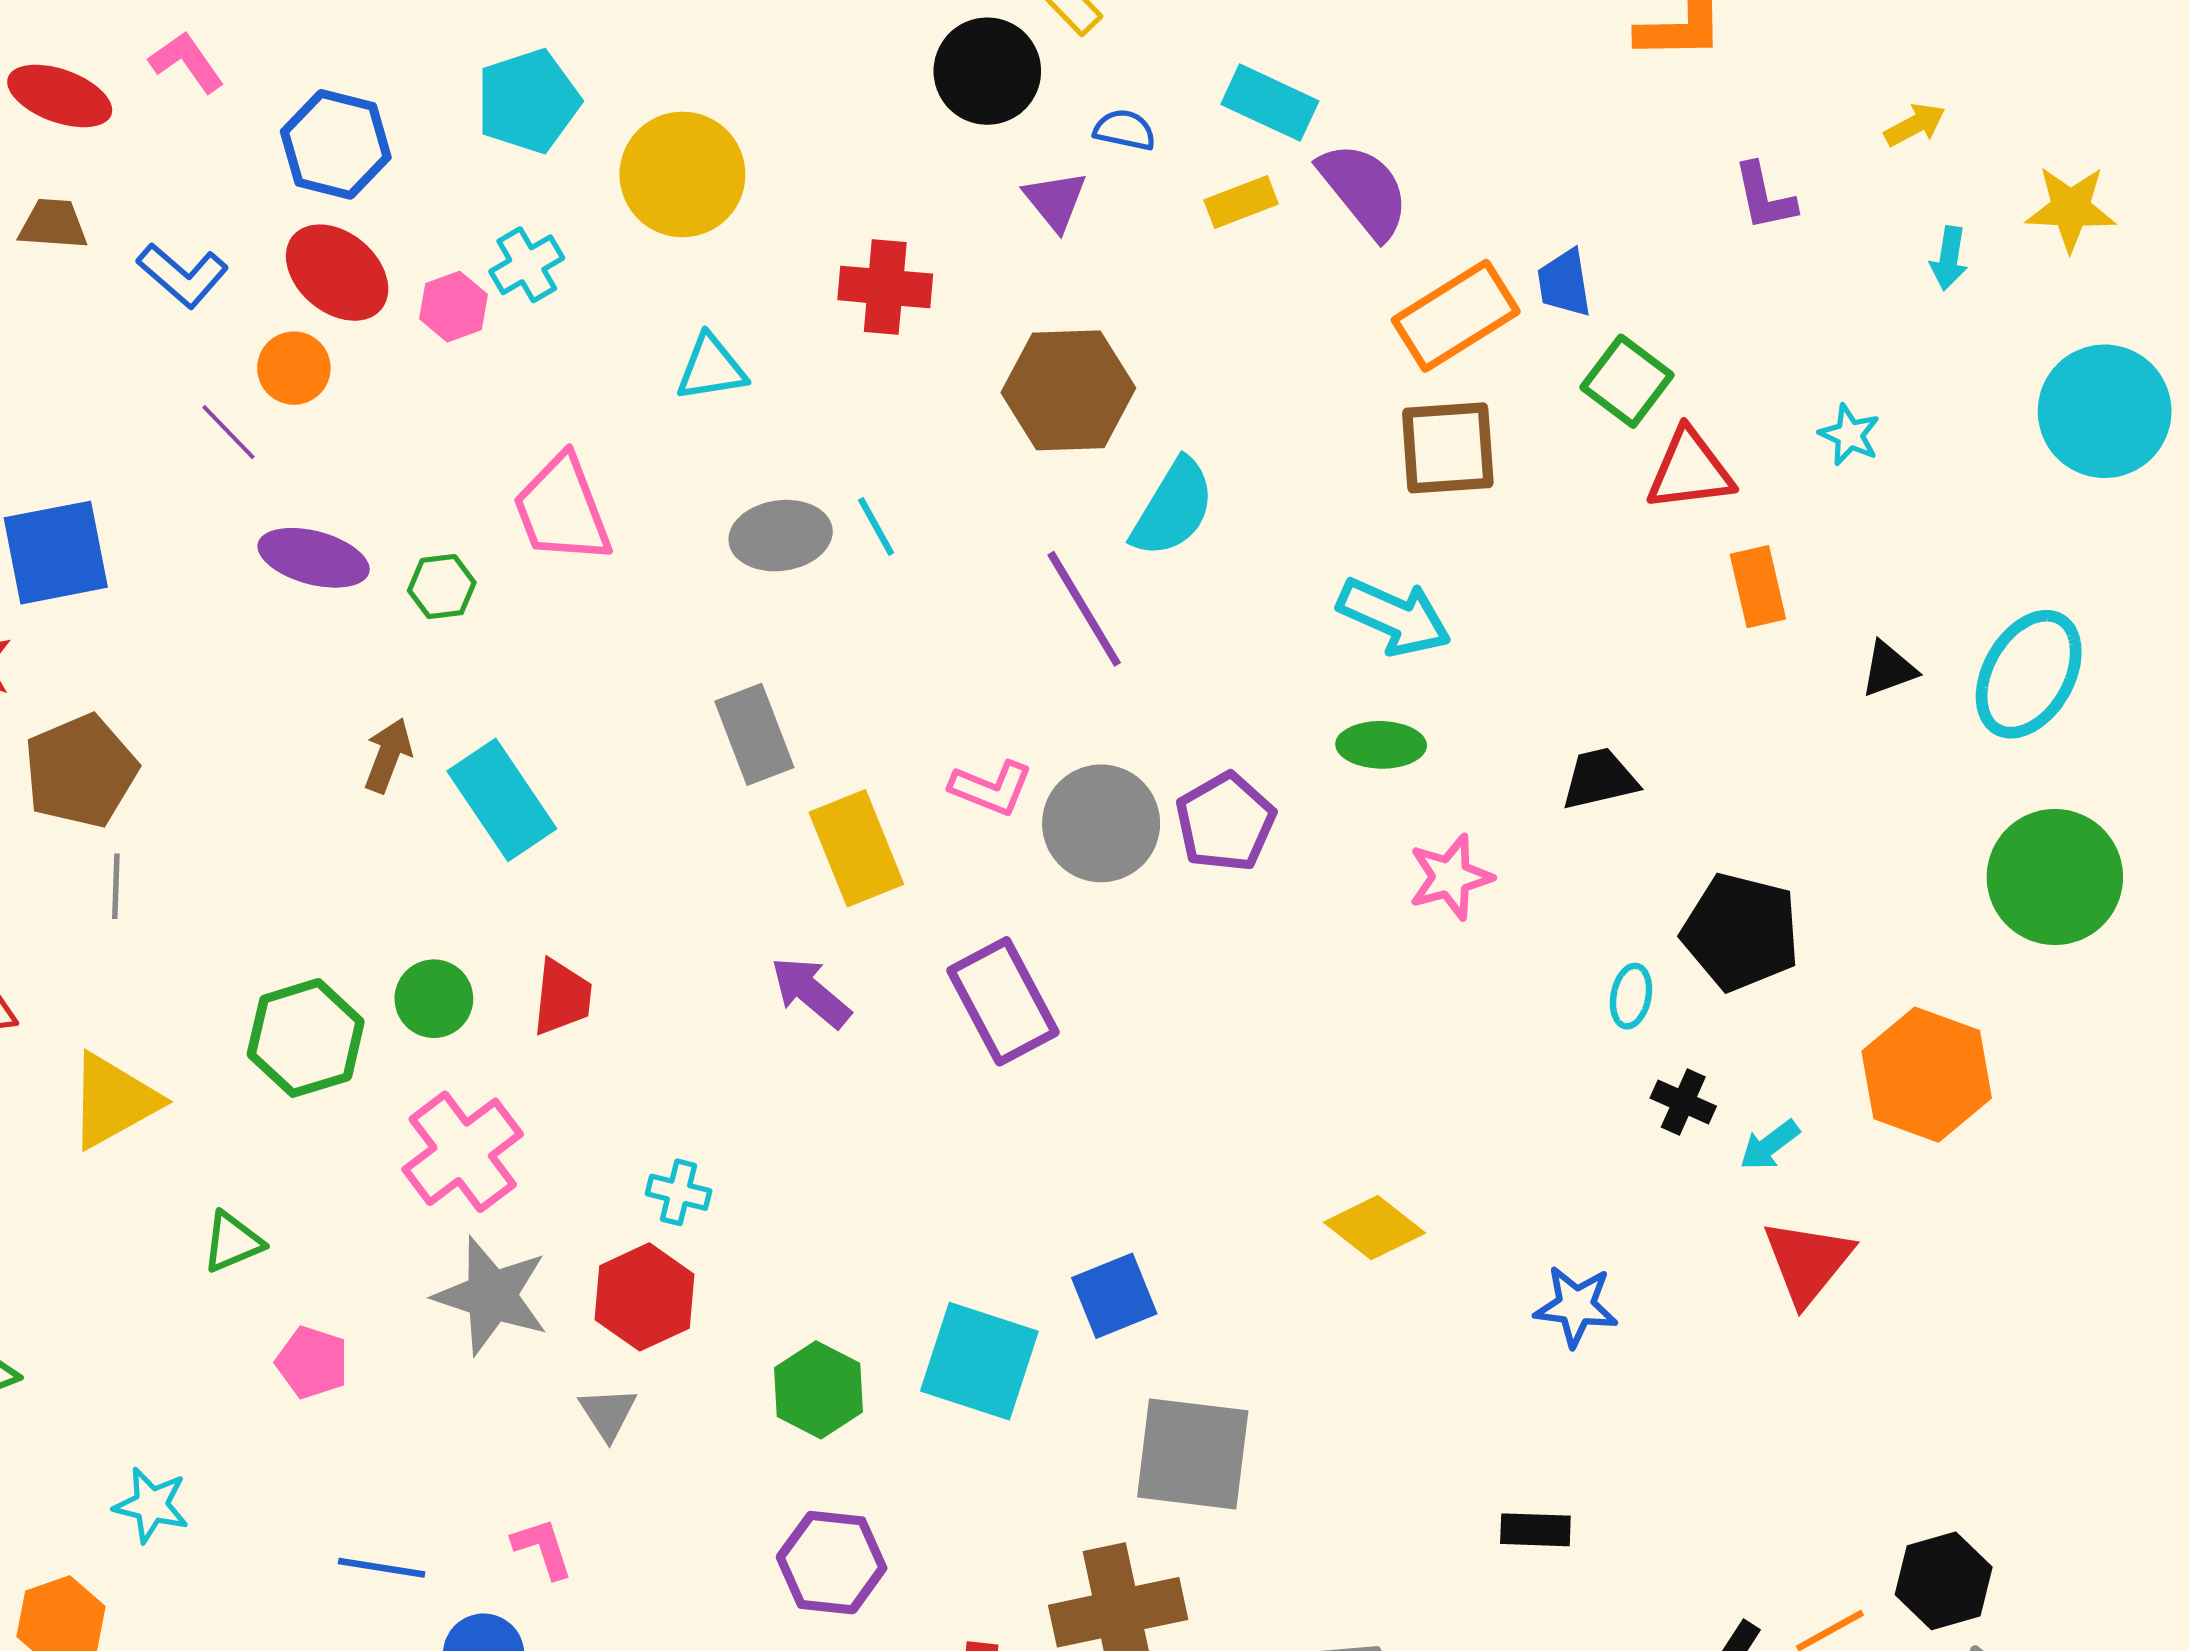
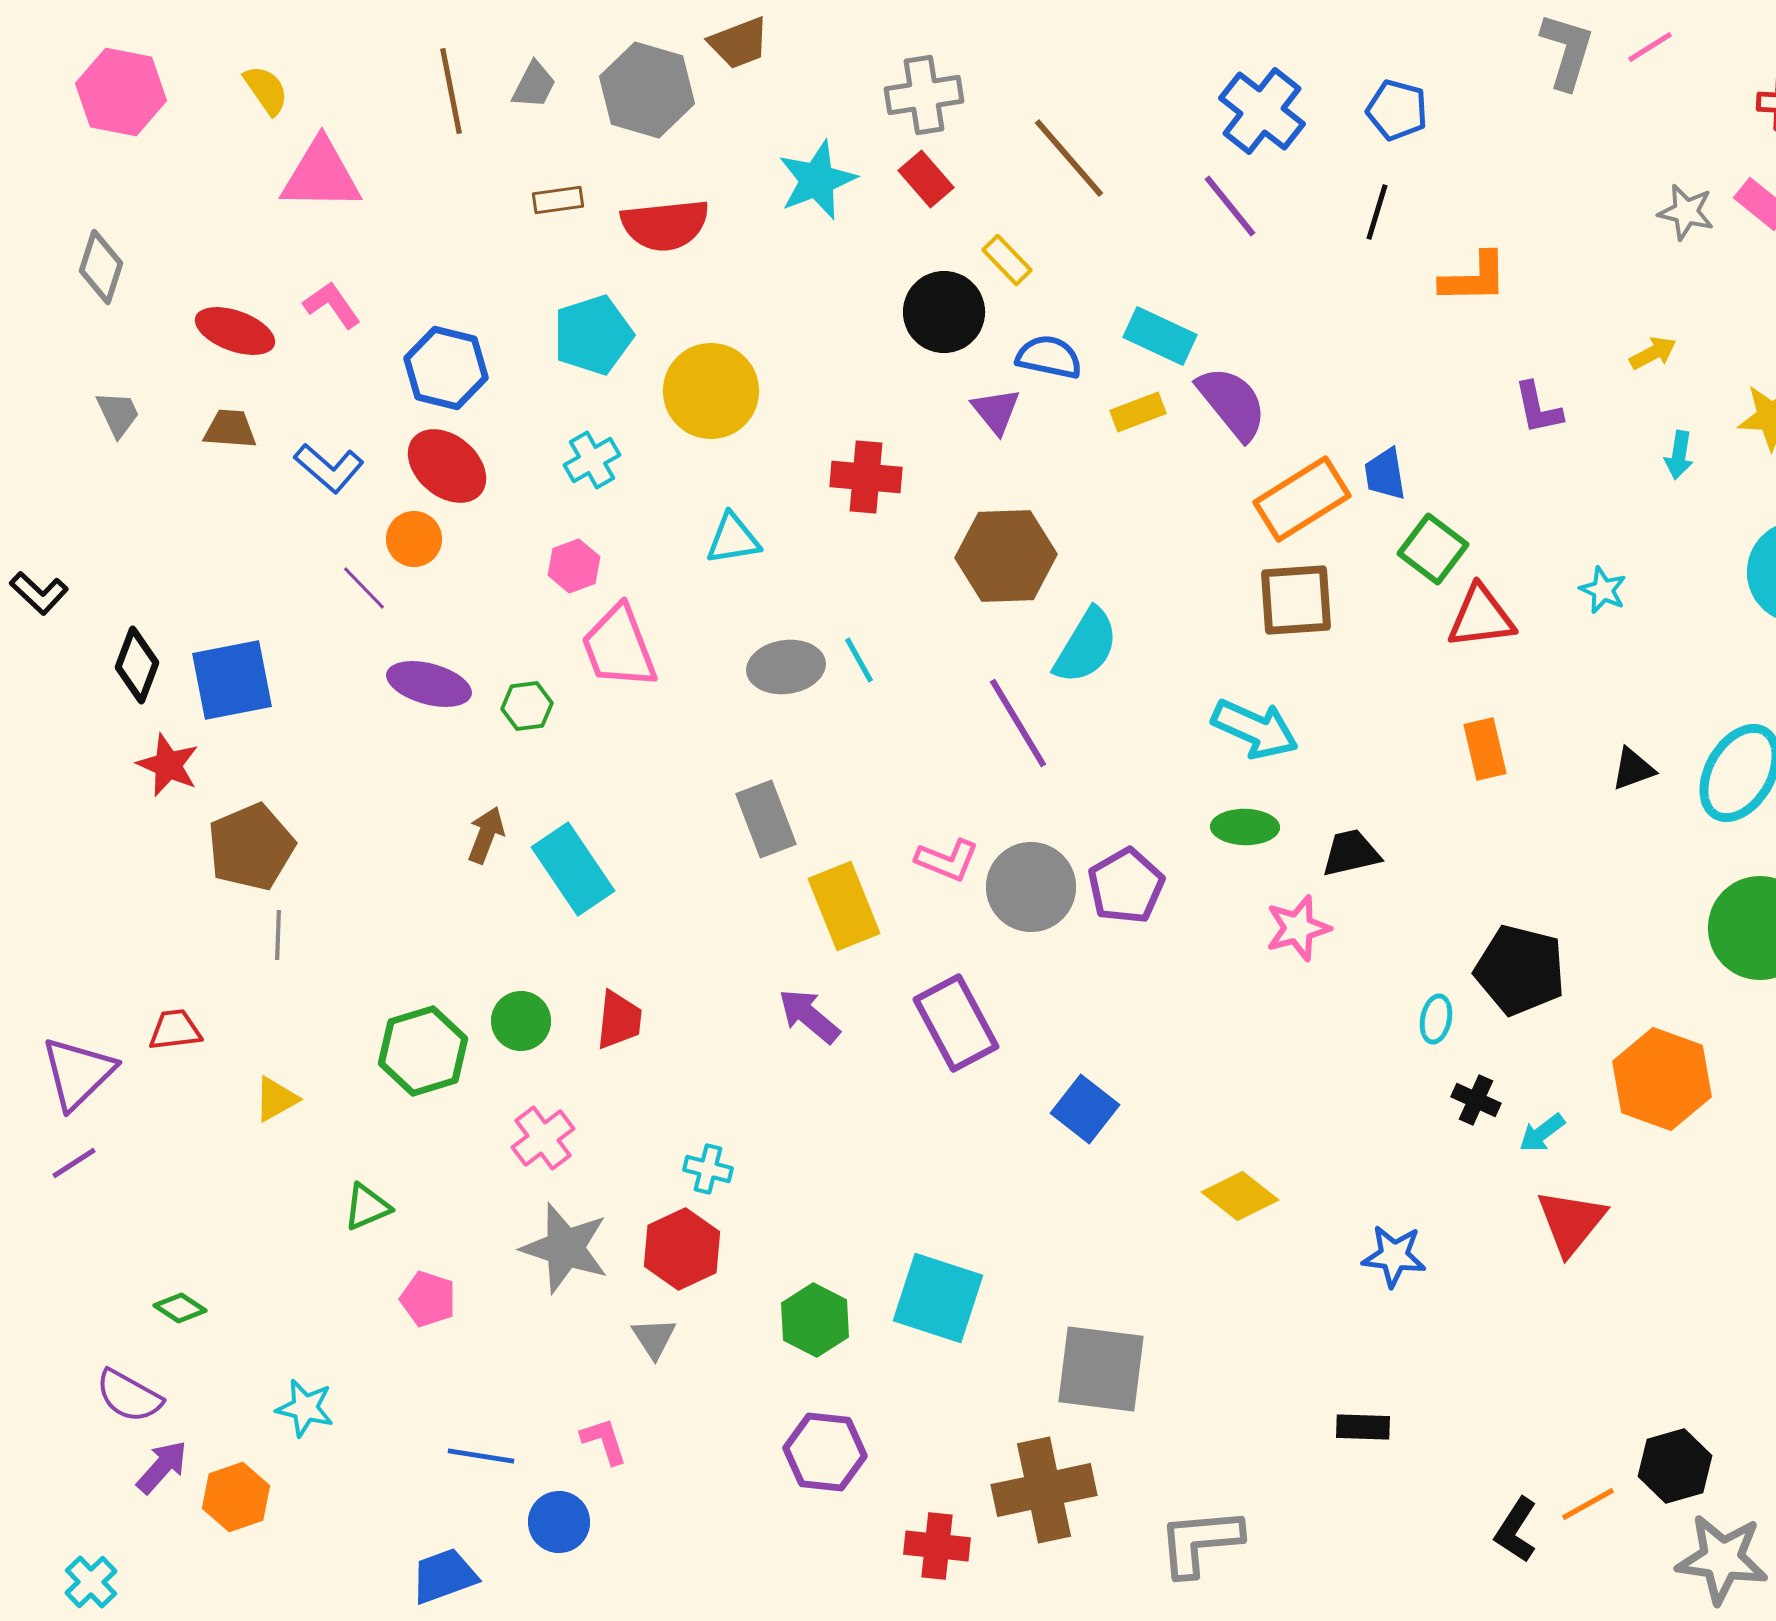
blue semicircle: (1125, 130) -> (1049, 357), size x1.4
pink hexagon: (453, 307) -> (574, 566), moved
orange rectangle: (1758, 587) -> (1485, 749), moved
black trapezoid: (1600, 779) -> (1351, 853), moved
yellow triangle: (113, 1101) -> (276, 1099), size x0.6
pink cross: (463, 1152) -> (543, 1138), size x0.7
blue square: (1114, 1296) -> (1085, 1109), moved, turned -30

